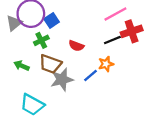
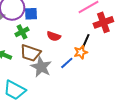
blue square: (52, 20) -> (31, 14), turned 32
black line: (112, 40) -> (86, 42), moved, turned -42
gray star: (62, 79) -> (41, 67), turned -30

